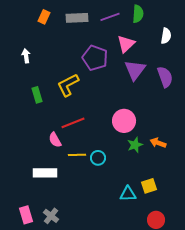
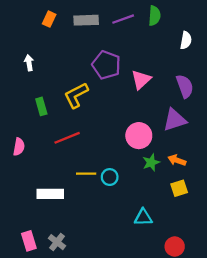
pink triangle: (126, 44) -> (141, 80), moved
purple triangle: (135, 70) -> (175, 120), moved, turned 35
red line: (73, 123) -> (67, 138), moved
pink semicircle: (55, 140) -> (19, 147), moved, turned -140
yellow square: (149, 186) -> (179, 188), moved

